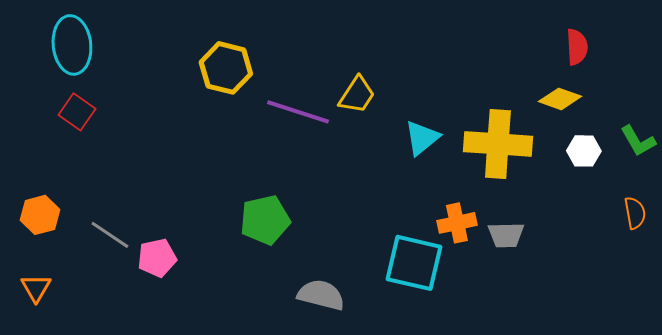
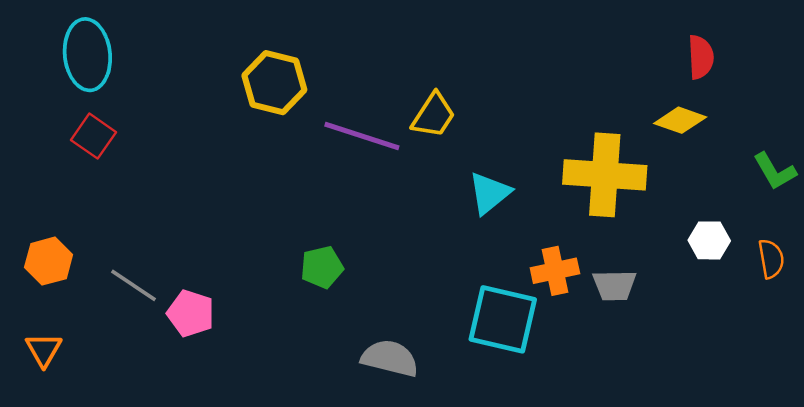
cyan triangle: (422, 138) -> (489, 193), moved
white hexagon: (584, 151) -> (709, 240), moved
green pentagon: (265, 220) -> (322, 267), size x0.7
pink pentagon: (157, 258) -> (191, 313), turned 30

